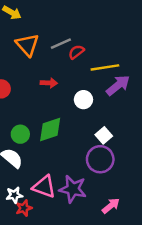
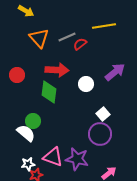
yellow line: (105, 67) -> (104, 26), moved
red arrow: (49, 83) -> (57, 70), size x1.6
green diamond: (50, 129) -> (49, 92), moved, turned -65
green circle: (20, 134) -> (33, 121), moved

